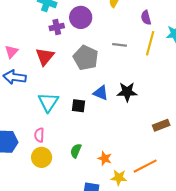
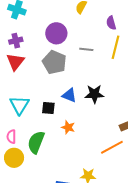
purple circle: (81, 17) -> (56, 33), moved
purple cross: (57, 27) -> (16, 41), moved
green semicircle: (76, 151) -> (36, 142), moved, size x1.6
orange star: (105, 158) -> (68, 127), moved
orange line: (145, 166) -> (112, 147), moved

